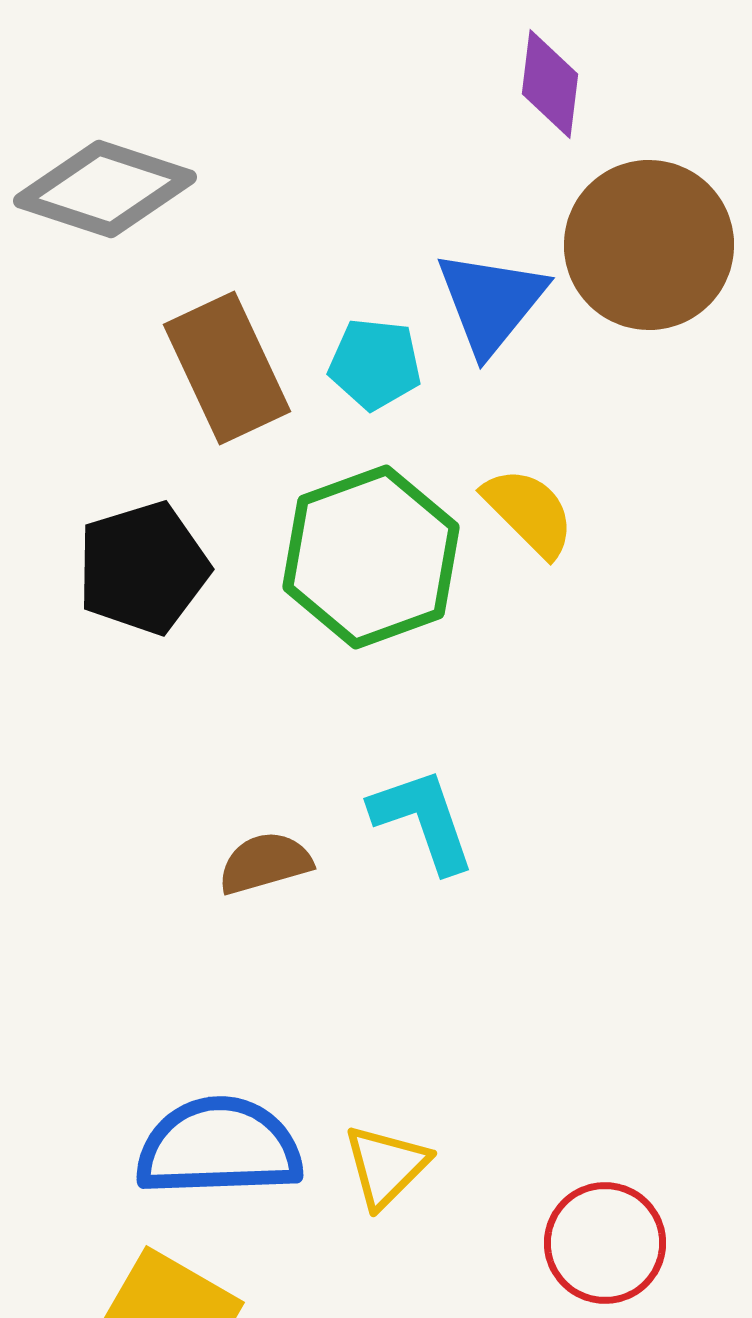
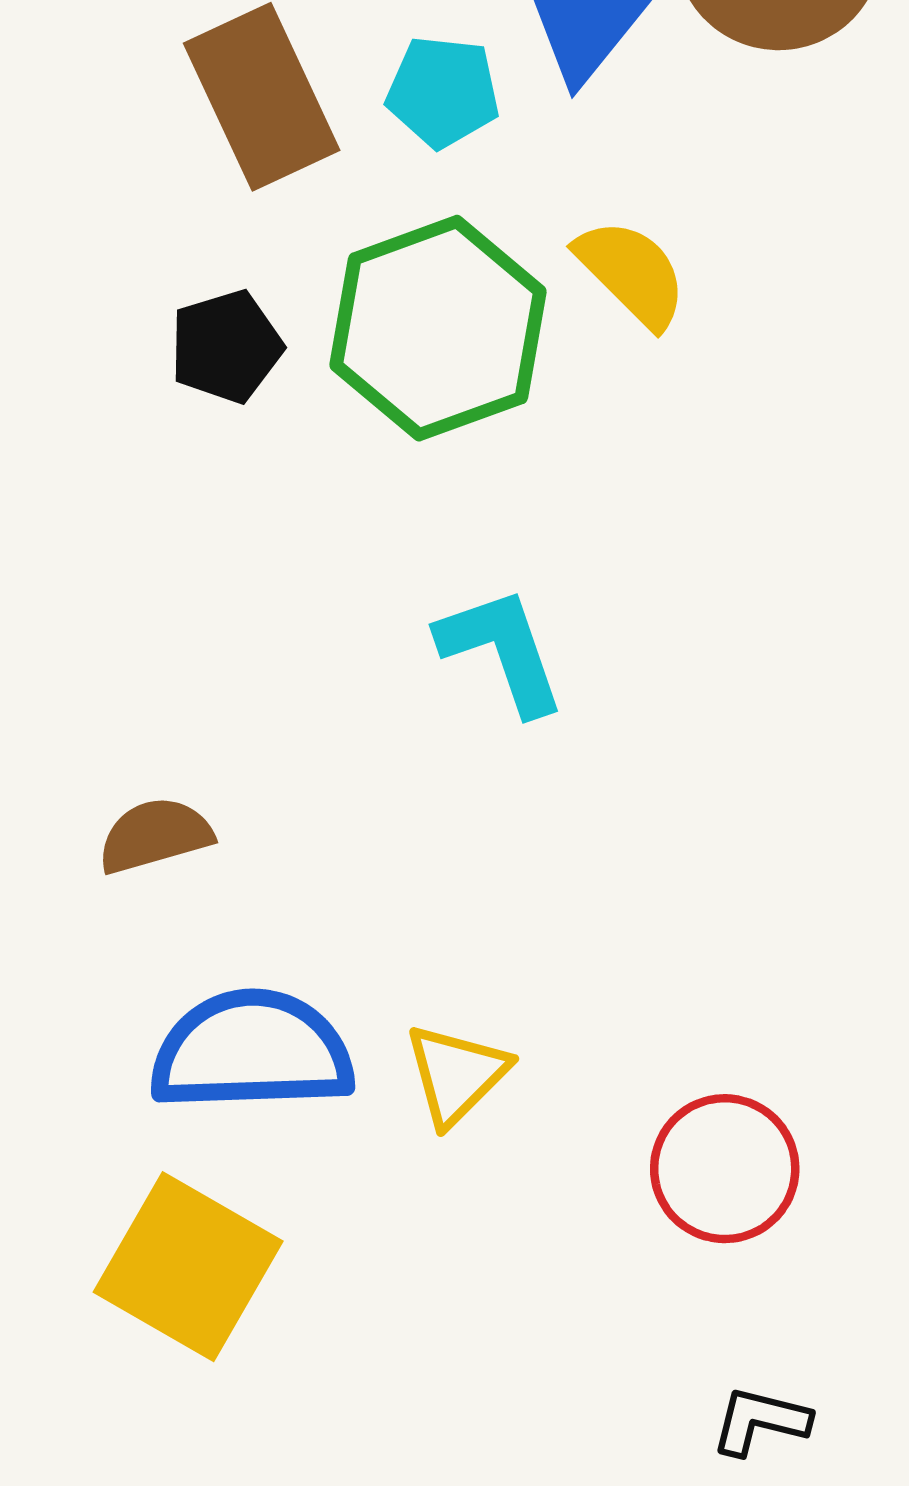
black pentagon: (143, 568) -> (226, 347), moved, size x0.7
brown semicircle: (265, 863) -> (155, 835), moved

